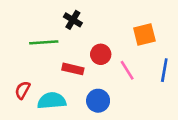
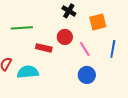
black cross: (73, 20) -> (69, 11), moved
blue circle: (98, 101) -> (87, 75), moved

